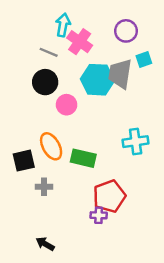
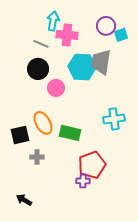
pink cross: (80, 42) -> (67, 35), turned -30
cyan square: (144, 59) -> (121, 35), moved
black arrow: (45, 244) -> (24, 200), moved

